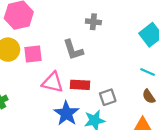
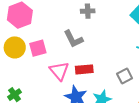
pink triangle: (53, 82) -> (59, 71), turned 45
gray square: (108, 97) -> (125, 76), moved

